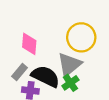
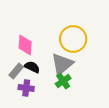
black semicircle: (45, 76) -> (32, 67), moved, size x0.6

